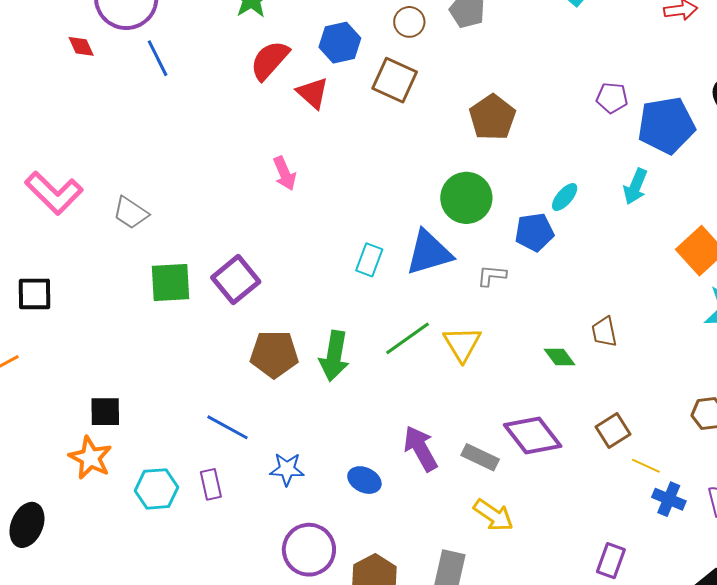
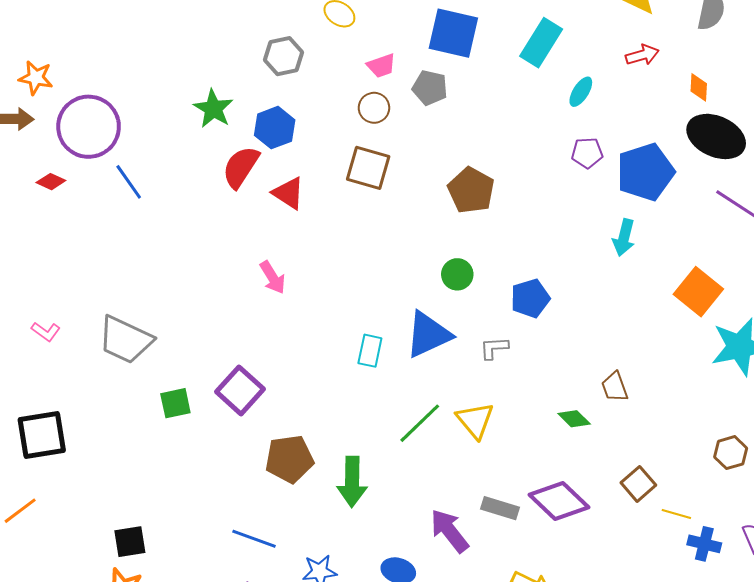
blue hexagon: (340, 43) -> (275, 128), moved
red diamond: (81, 46) -> (51, 182), turned -32
pink L-shape: (54, 193) -> (46, 332), size x0.5
cyan ellipse: (565, 197) -> (581, 92), moved
green circle: (466, 198) -> (457, 274), size x0.6
gray trapezoid: (131, 213) -> (125, 340), size x1.5
green square: (170, 282) -> (175, 403), size x0.7
black square: (34, 294) -> (42, 435), size x1.4
green arrow: (334, 356) -> (352, 482), moved
gray rectangle: (480, 457) -> (500, 508), moved

